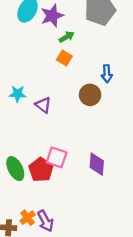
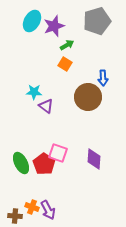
cyan star: (18, 94) -> (34, 92), moved
brown circle: (90, 95) -> (88, 97), size x1.4
orange cross: (28, 218) -> (32, 207), turned -32

